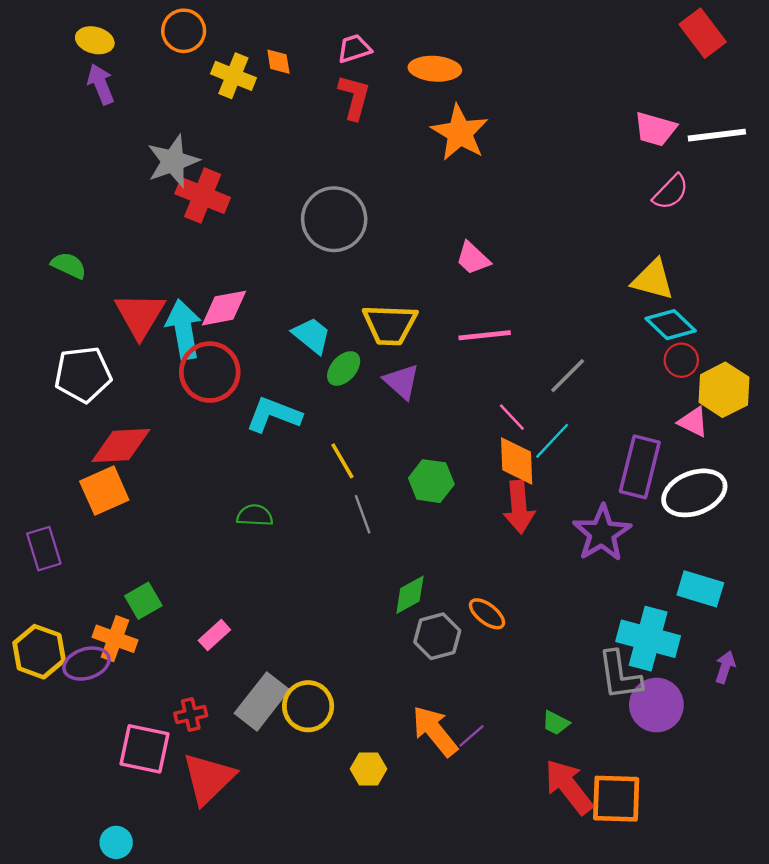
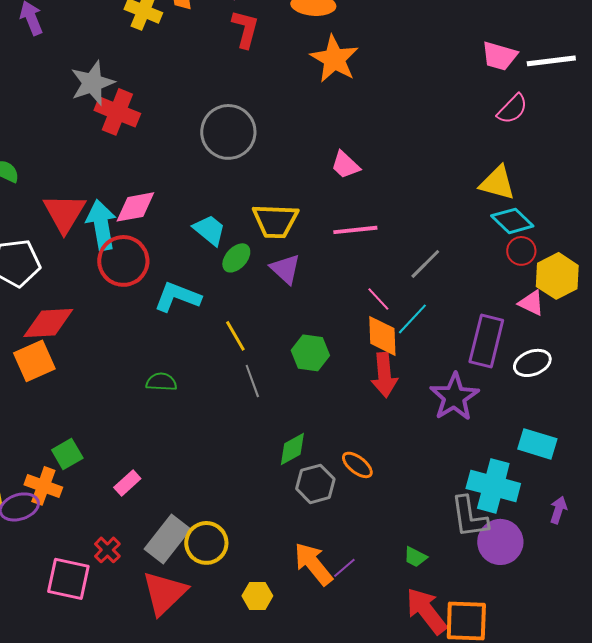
white ellipse: (694, 493) -> (532, 363), size x0.7
red cross: (191, 714) -> (107, 550), turned -32
red triangle: (209, 778) -> (164, 593), moved

